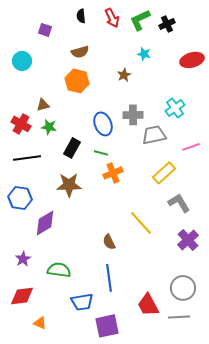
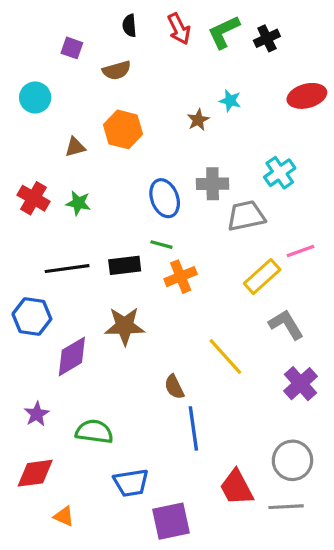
brown semicircle: (80, 52) -> (117, 70), moved
cyan star: (144, 54) -> (230, 101), moved
brown triangle: (43, 105) -> (75, 147), moved
pink line: (191, 147) -> (300, 251), moved
black rectangle: (72, 148) -> (125, 265), moved, turned 54
black line: (27, 158) -> (67, 269), moved
brown star: (69, 185) -> (125, 326), moved
blue line: (109, 278) -> (193, 428), moved

